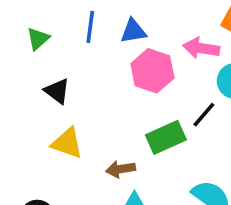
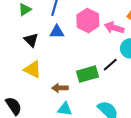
blue triangle: (133, 31) -> (57, 32), moved
pink hexagon: (152, 71) -> (88, 21), moved

